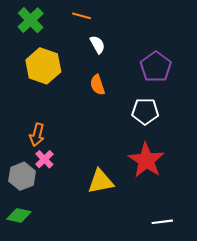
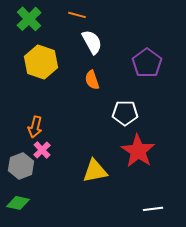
white semicircle: (97, 45) -> (92, 42), size x1.4
white pentagon: (145, 111) -> (125, 113), moved

